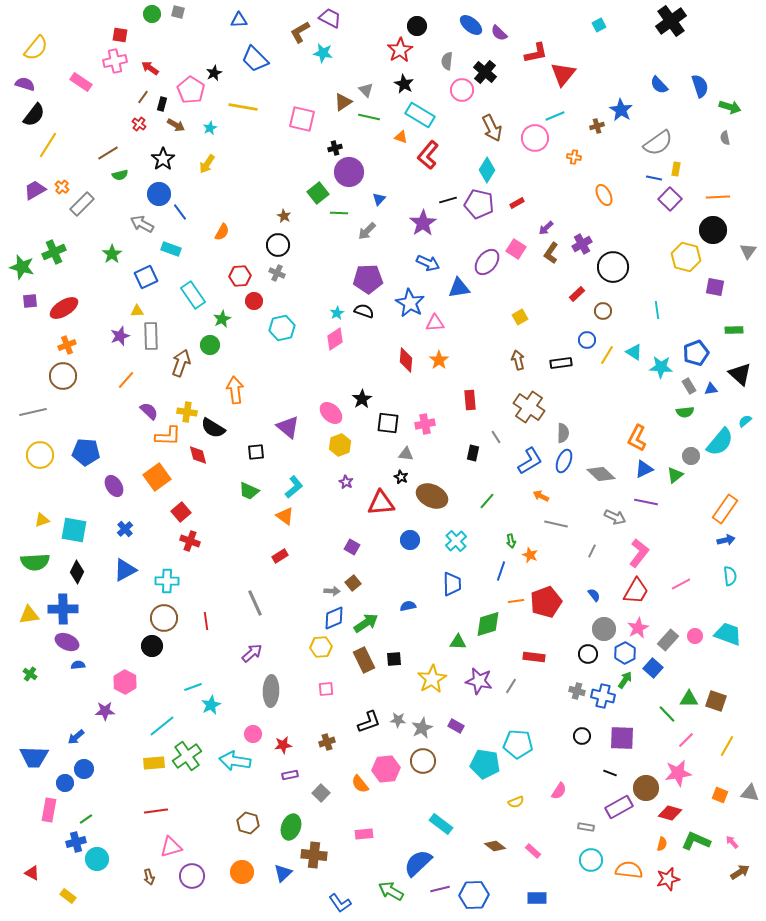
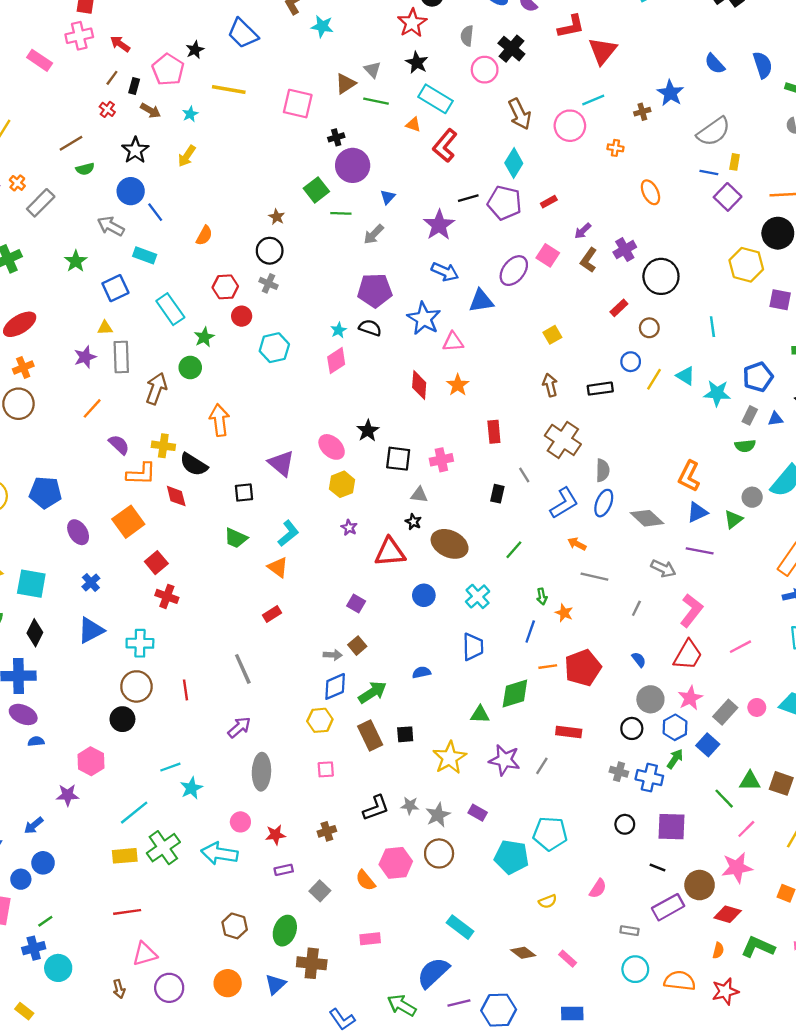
gray rectangle: (689, 386) -> (750, 415), turned 56

